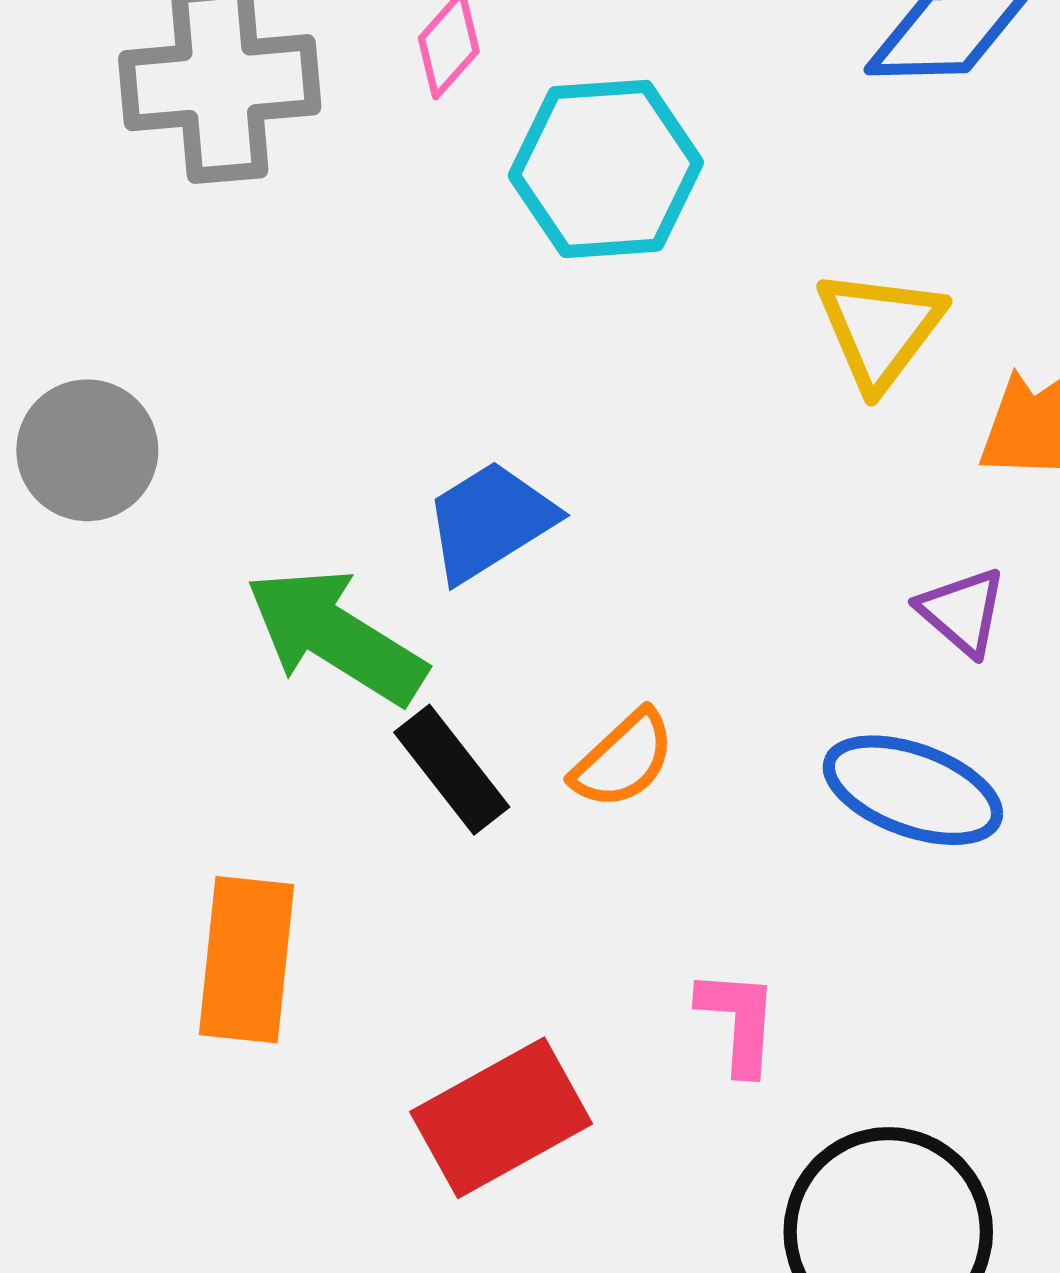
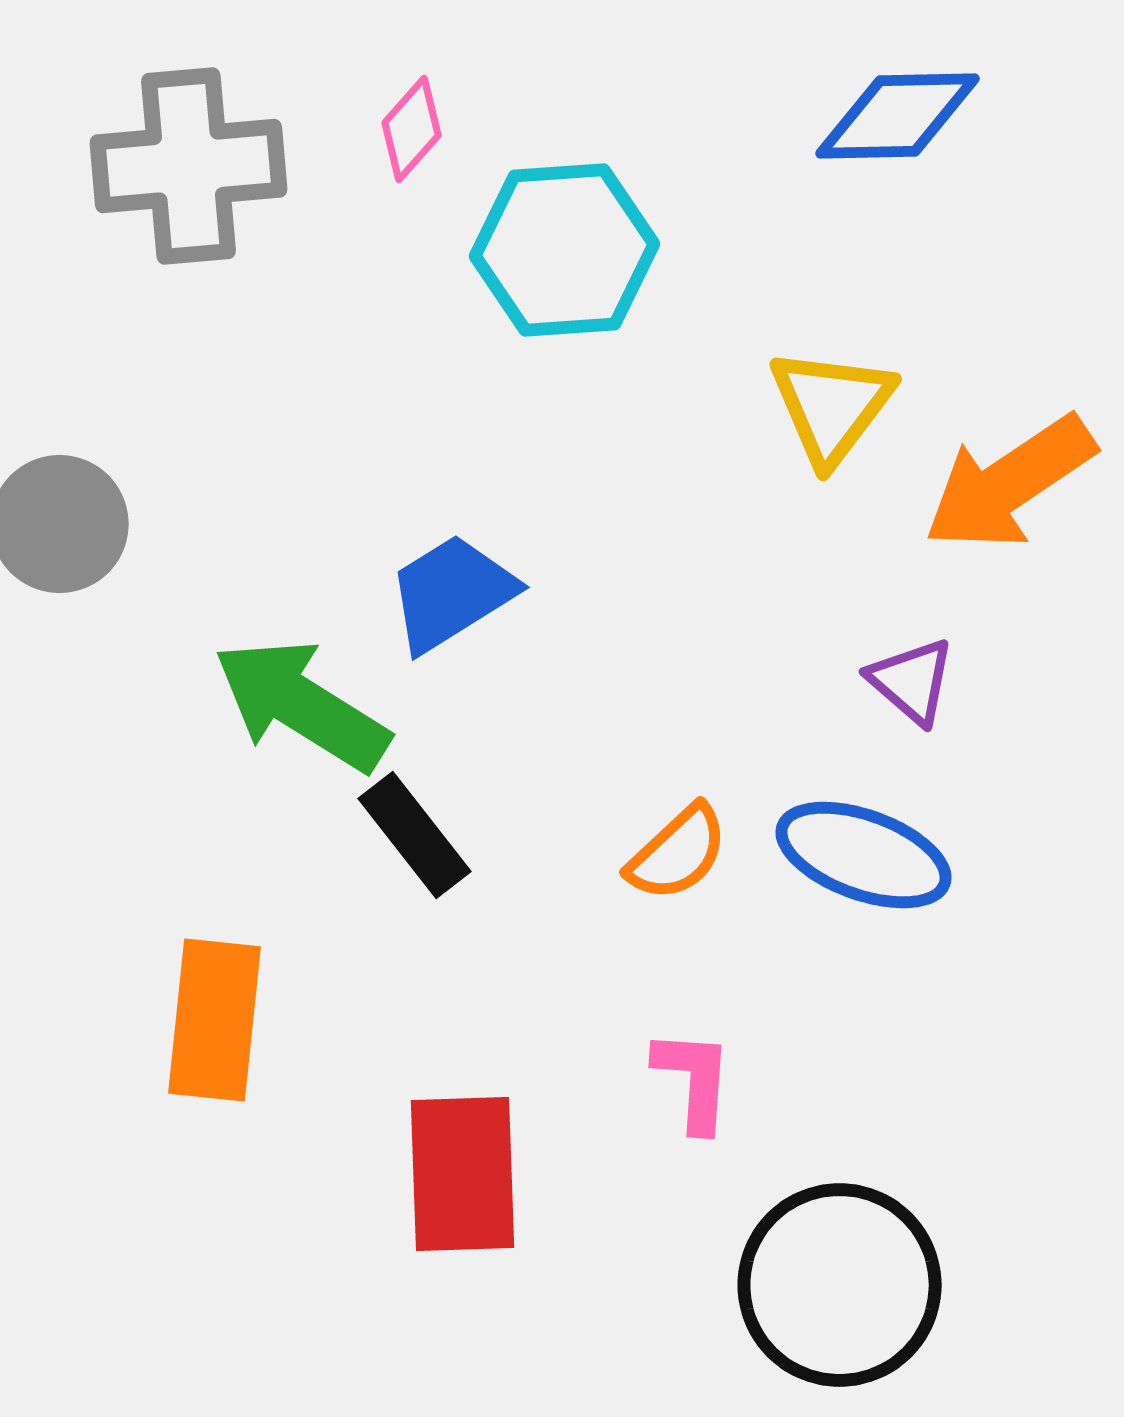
orange semicircle: (623, 759) -> (678, 853), moved
red rectangle: (501, 1118) -> (462, 1174), turned -63

